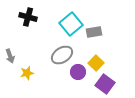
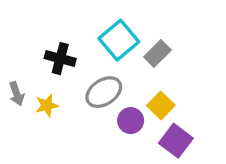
black cross: (28, 17) -> (60, 59), moved
gray rectangle: (94, 32) -> (157, 53), turned -35
yellow star: (27, 73) -> (47, 105), moved

